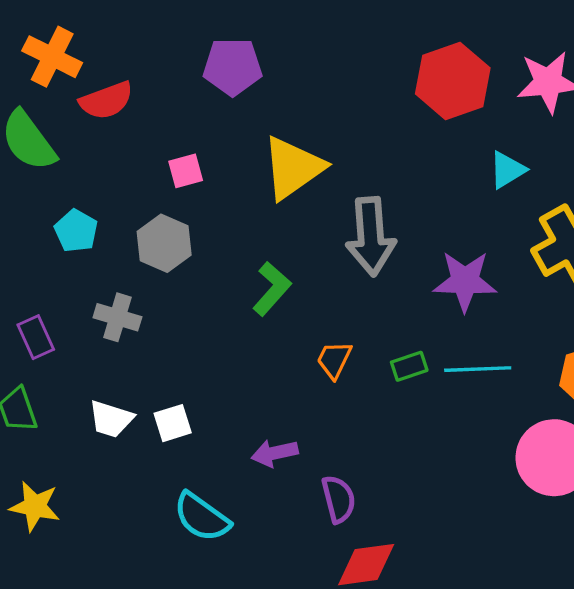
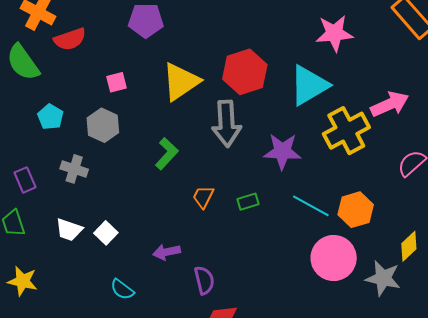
red hexagon: (453, 81) -> (245, 72), moved
cyan triangle: (507, 170) -> (309, 85), size x1.8
cyan line: (478, 369) -> (311, 206), moved, turned 30
white square: (173, 423) -> (106, 233), turned -30
cyan semicircle: (202, 517) -> (122, 289), size x0.7

